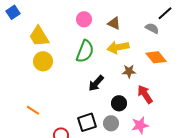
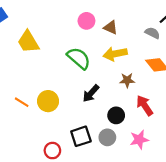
pink circle: (84, 19) -> (86, 21), moved
green semicircle: (85, 51) -> (79, 58), turned -70
yellow circle: (43, 61) -> (48, 101), moved
orange line: (33, 110) -> (22, 102), moved

